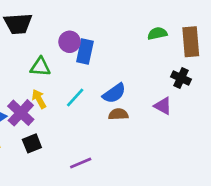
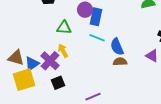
blue semicircle: (114, 93) -> (117, 47), turned 102
cyan line: (75, 97) -> (97, 38), moved, turned 70

